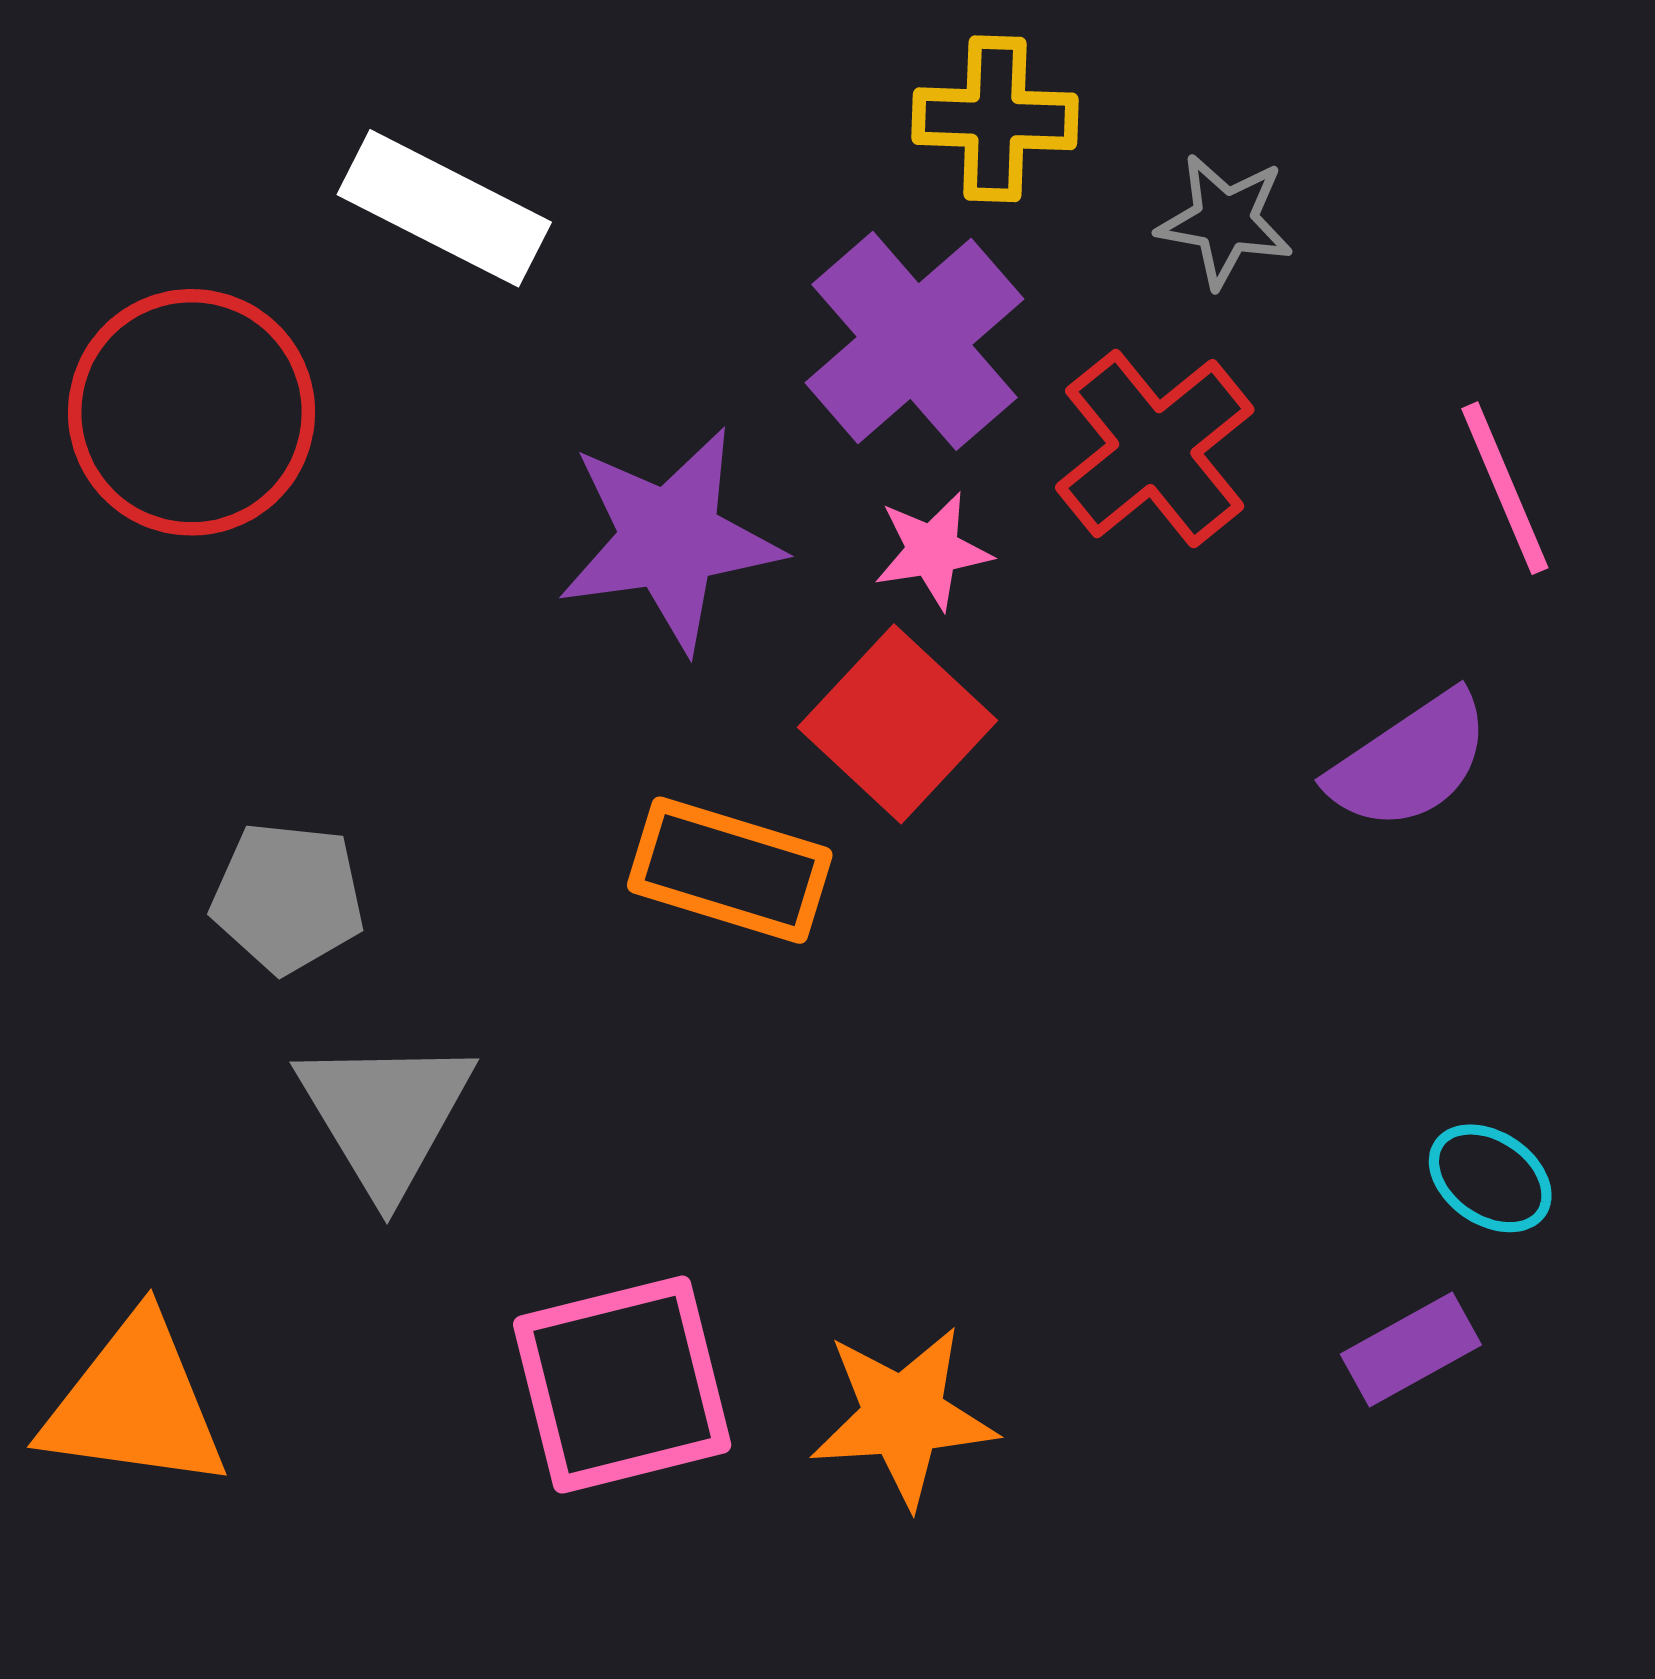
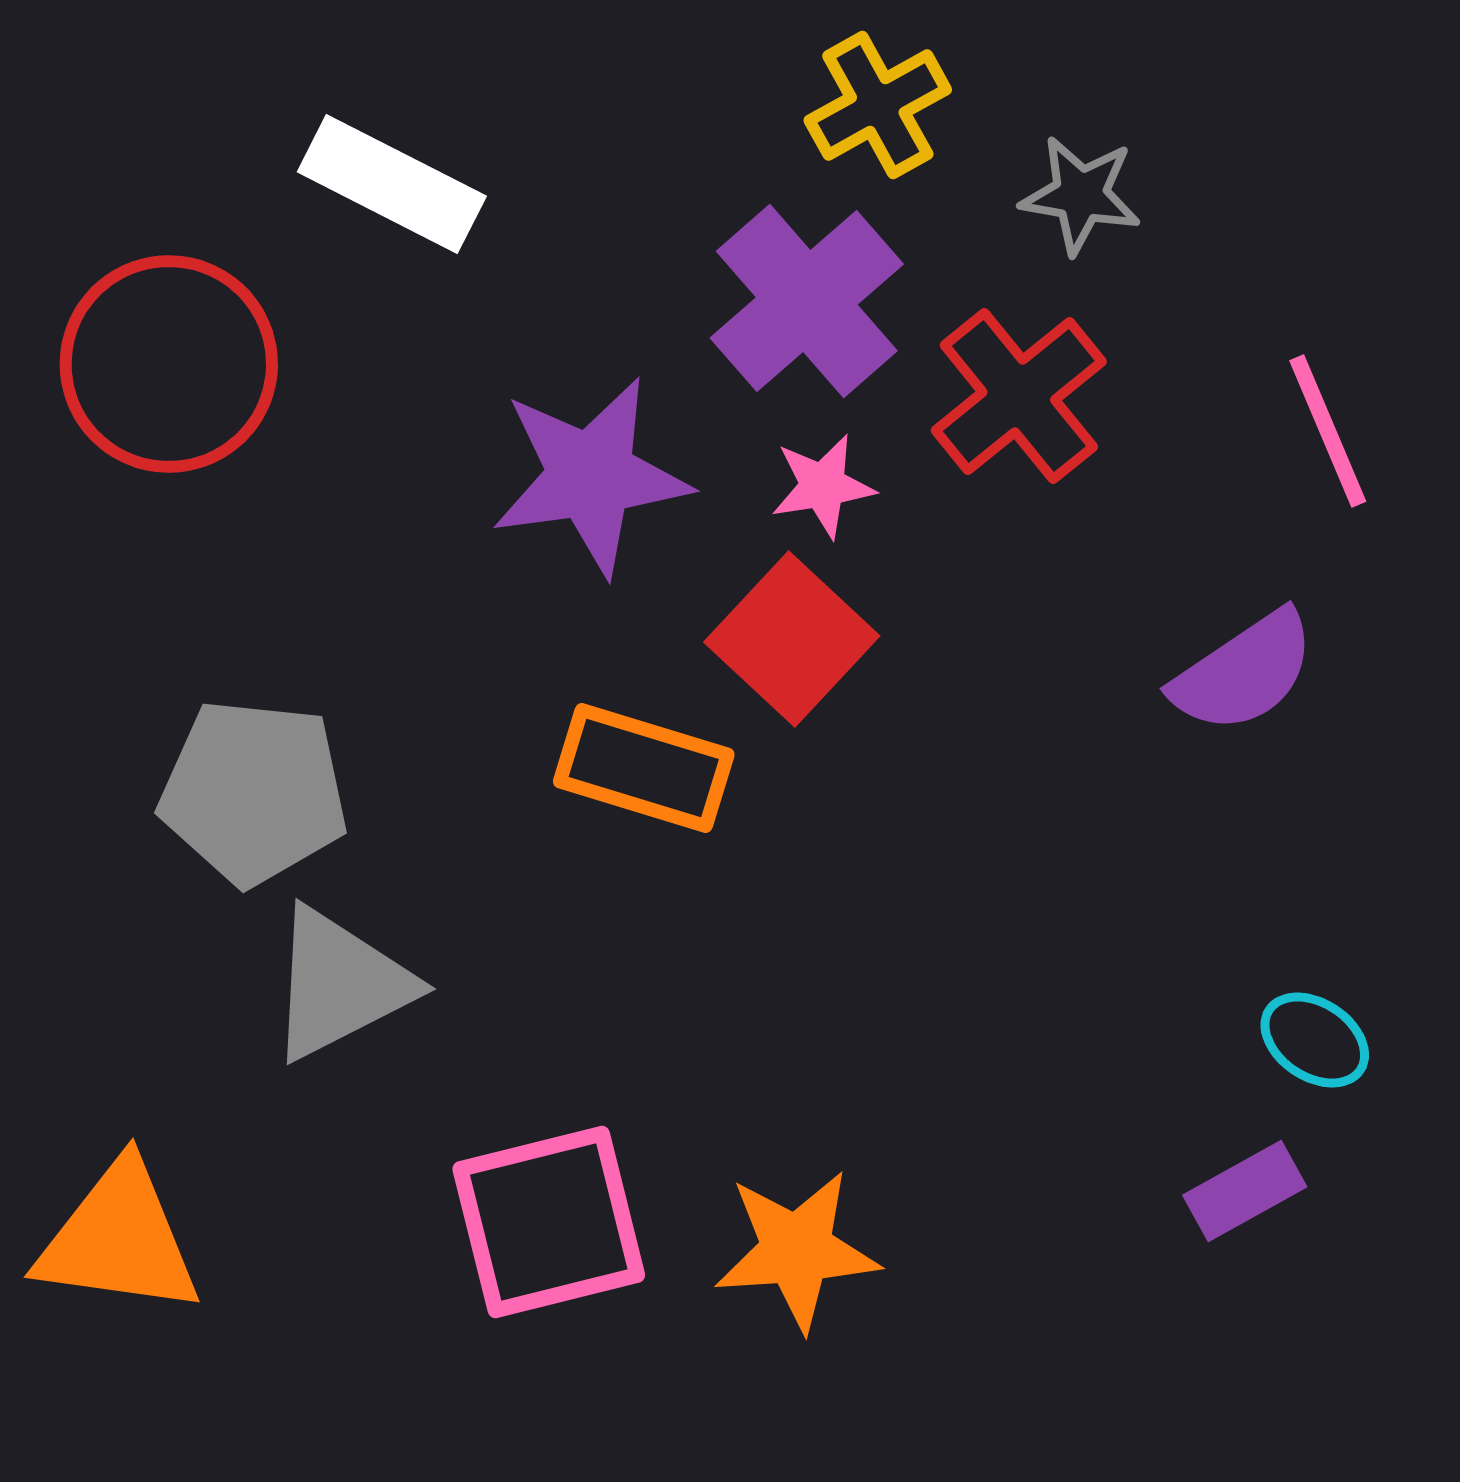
yellow cross: (995, 119) -> (878, 105), turned -31
gray pentagon: (288, 897) -> (254, 792), size x1.4
gray triangle: (385, 1115) -> (340, 984), turned 34

